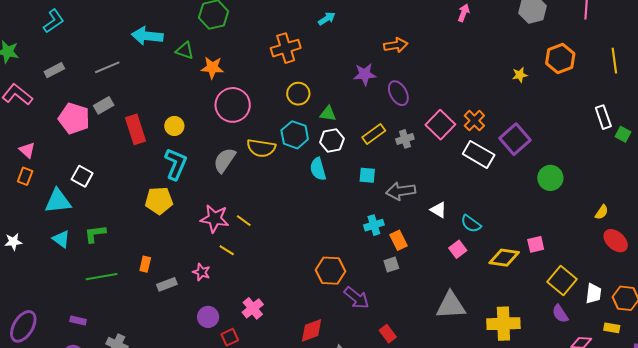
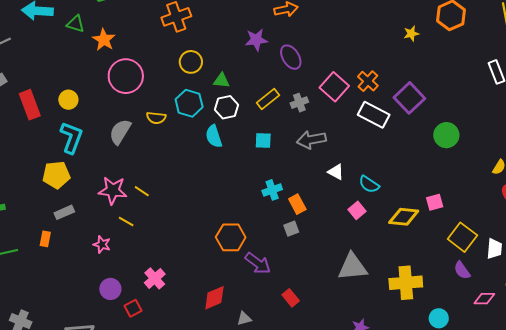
orange star: (212, 68) -> (104, 40), turned 30
yellow semicircle: (261, 148) -> (156, 118), size x0.7
gray arrow: (401, 191) -> (311, 140), moved
gray rectangle: (167, 284) -> (64, 212), moved

